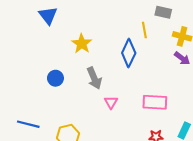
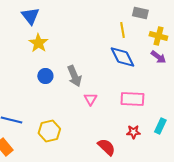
yellow star: (82, 44) -> (38, 43), moved
blue diamond: (129, 53) -> (122, 57), moved, turned -52
blue circle: (55, 78) -> (45, 76), moved

